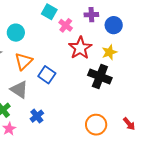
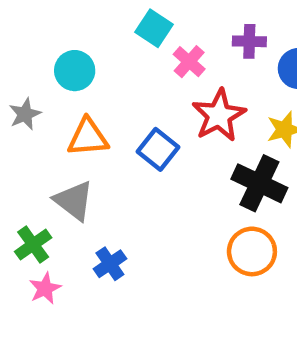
orange triangle: (24, 61) -> (88, 137), turned 36
blue square: (47, 75) -> (158, 149), moved
orange circle: (96, 125) -> (252, 251), moved

